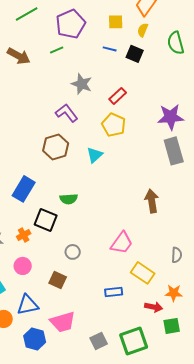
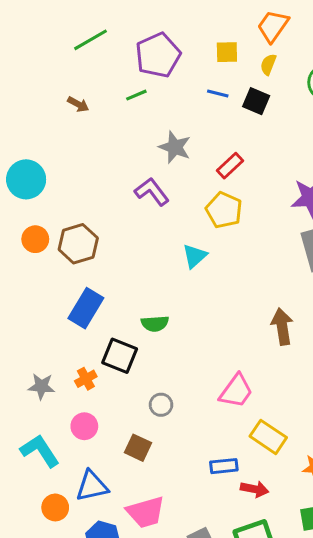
brown arrow: (19, 56) -> (78, 104), size x0.6
brown hexagon: (56, 147) -> (78, 244), moved
red arrow: (154, 307) -> (255, 489), moved

